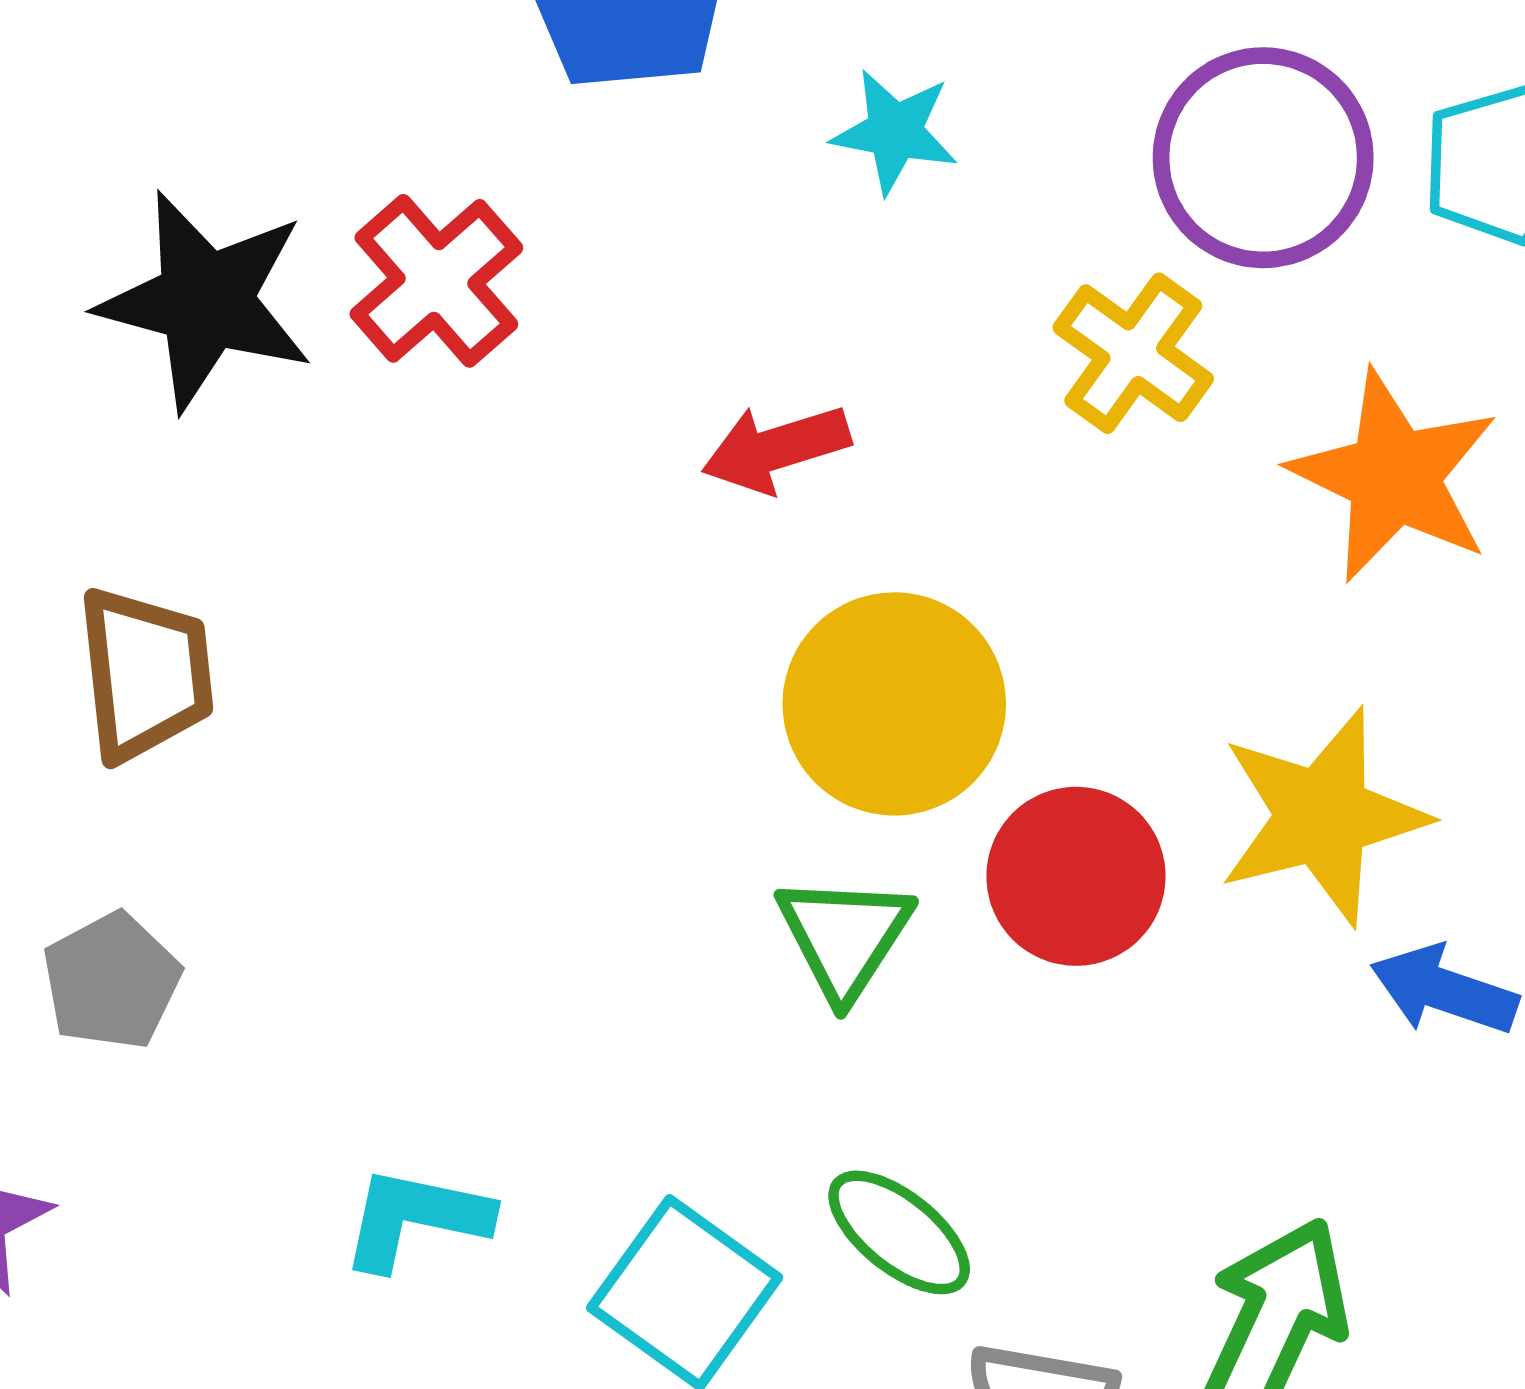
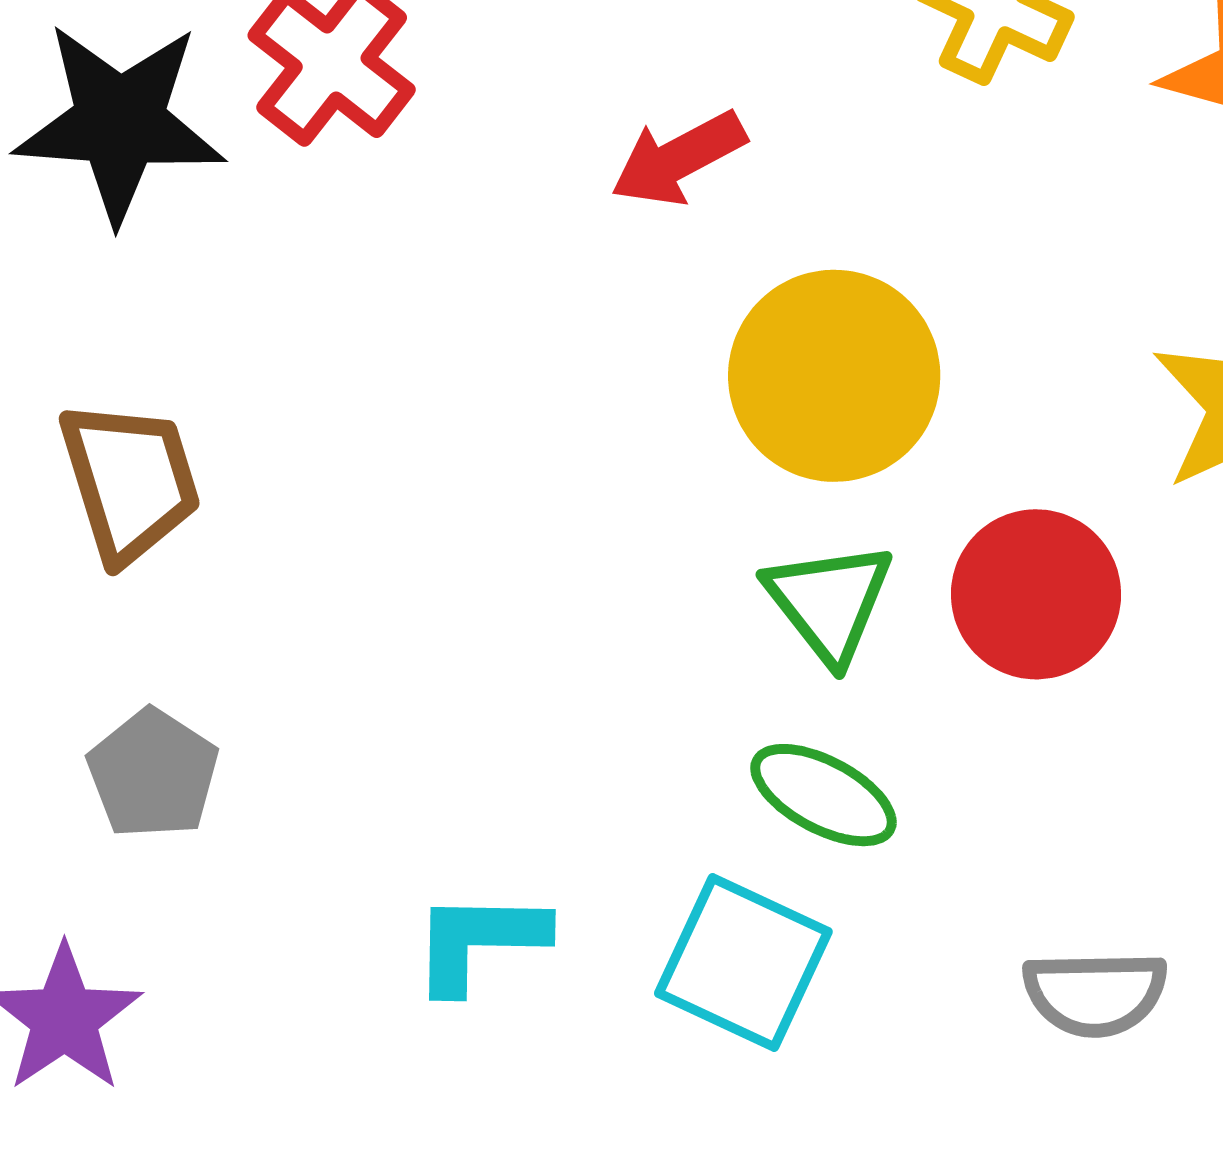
red circle: (1076, 876) -> (1036, 594), moved
green ellipse: (899, 1232) -> (823, 795), moved

